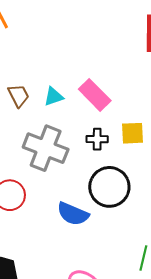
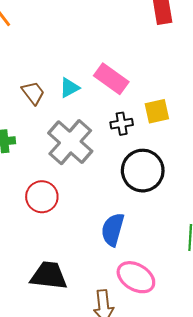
gray cross: (46, 148) -> (70, 142), turned 30
blue semicircle: (73, 214) -> (113, 230), moved, turned 92

